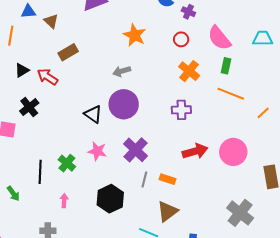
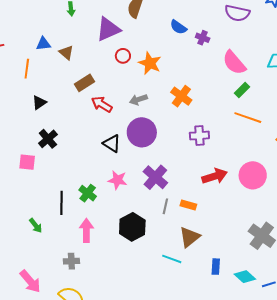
red circle: (181, 39) -> (123, 56), moved
green rectangle: (226, 66) -> (242, 90), turned 35
orange cross: (189, 71) -> (181, 96), moved
red arrow: (47, 77) -> (102, 104), moved
pink arrow: (64, 201) -> (86, 230), size x1.6

